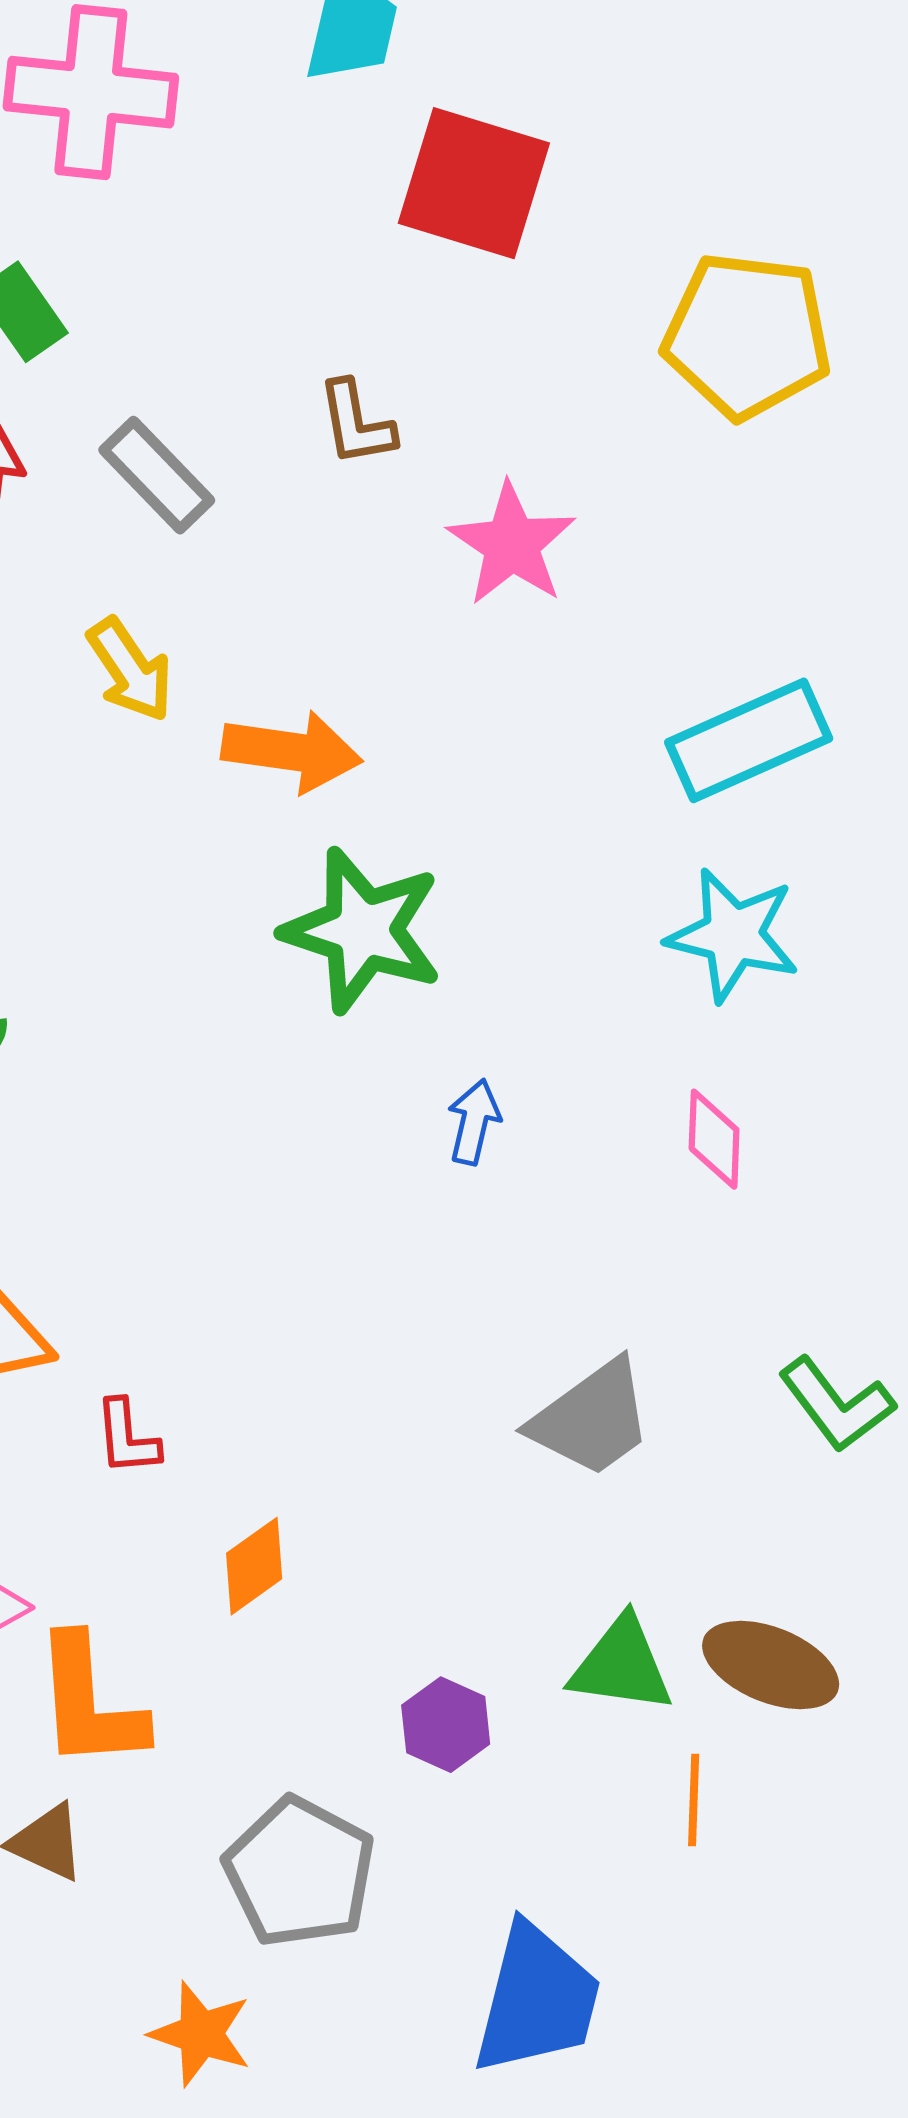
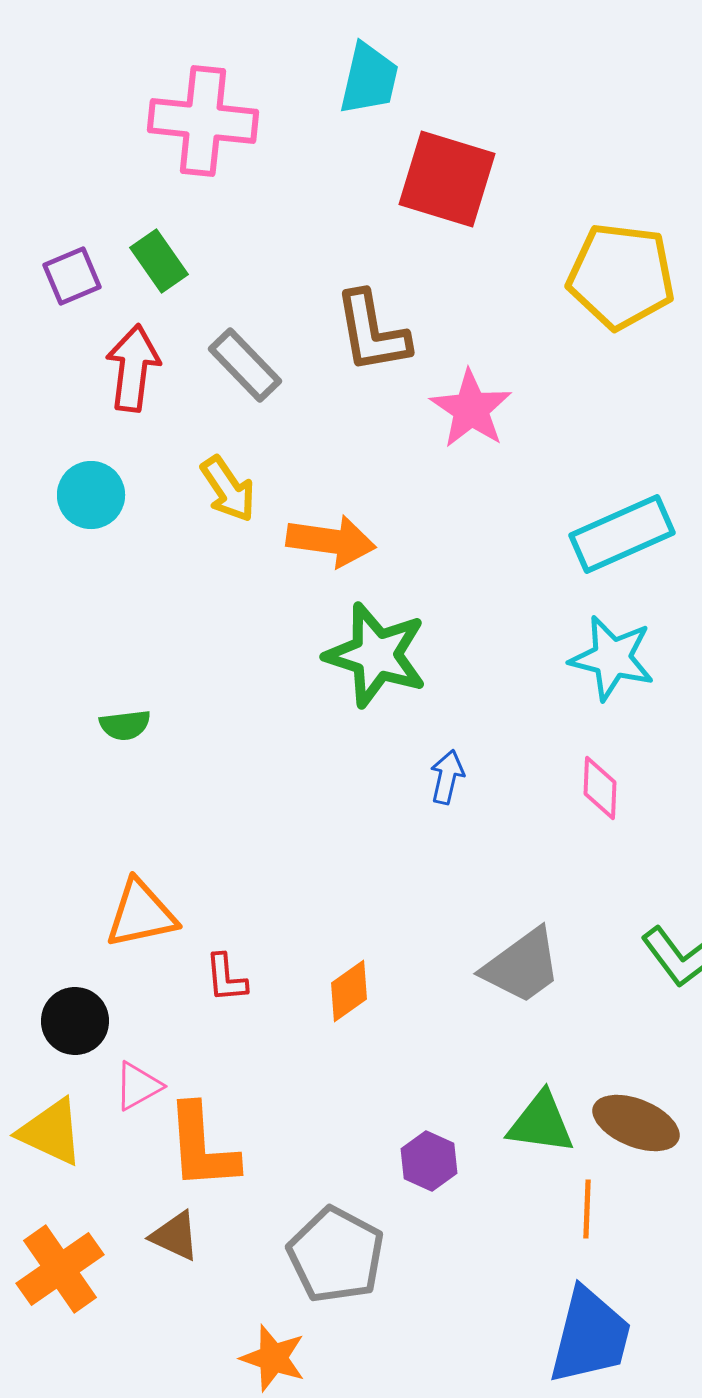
brown L-shape: (356, 423) -> (372, 332), size x1.5
orange diamond: (254, 1566) -> (349, 991), moved
blue trapezoid: (537, 1999) -> (590, 1336), moved

